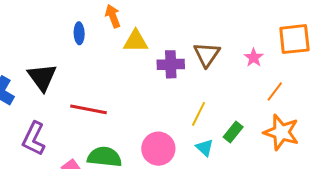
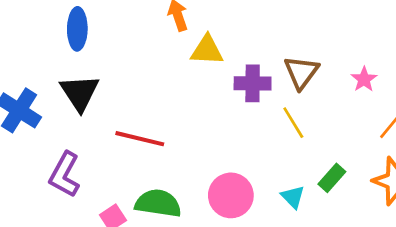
blue ellipse: (79, 33) -> (77, 29), moved, size x1.4
yellow line: (199, 114) -> (293, 123), moved, turned -60

